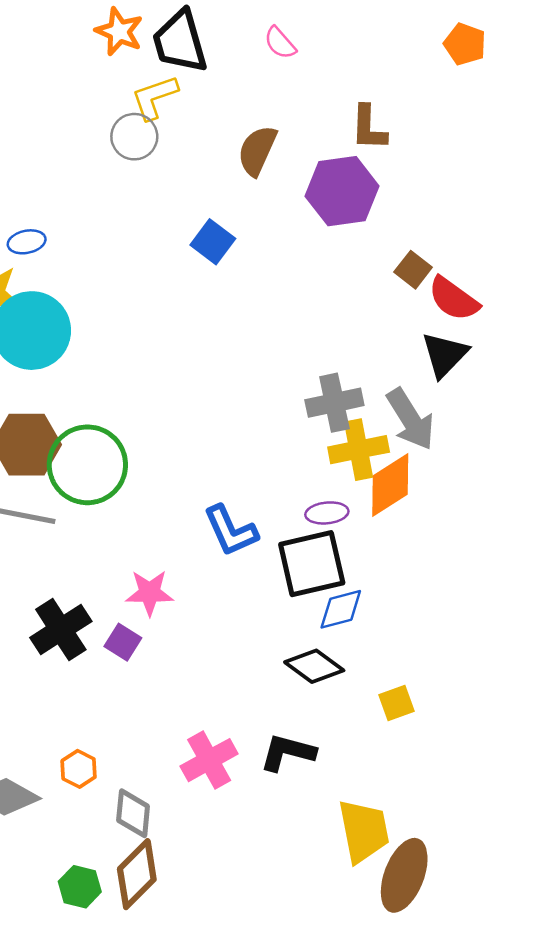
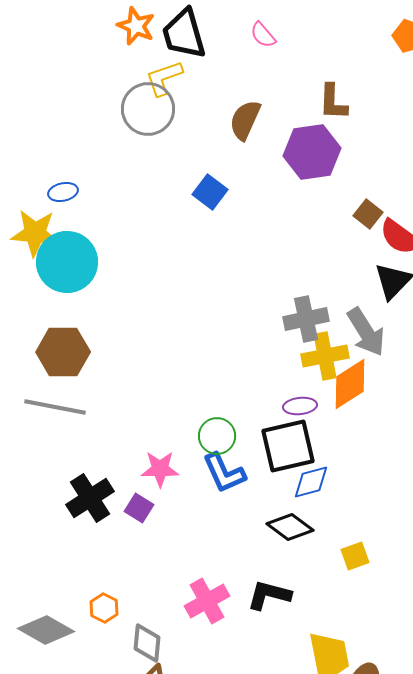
gray circle: (134, 137) -> (148, 109), size x1.4
green circle: (87, 465) -> (217, 436), moved, size x0.6
blue L-shape: (231, 531) -> (224, 473), moved

